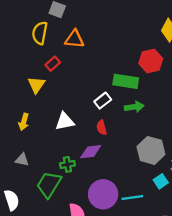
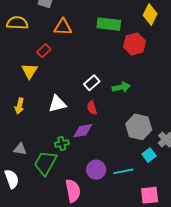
yellow semicircle: (40, 33) -> (17, 23), moved, turned 85
green rectangle: (126, 81) -> (109, 24), moved
gray triangle: (22, 160) -> (20, 149), moved
purple circle: (103, 194) -> (96, 170), size x0.7

